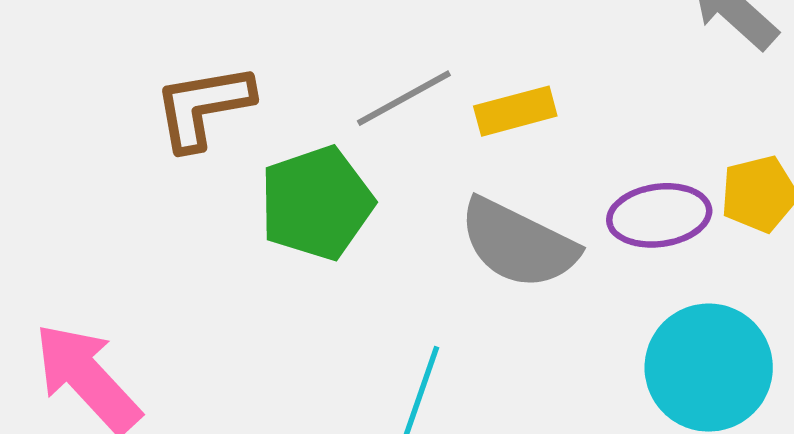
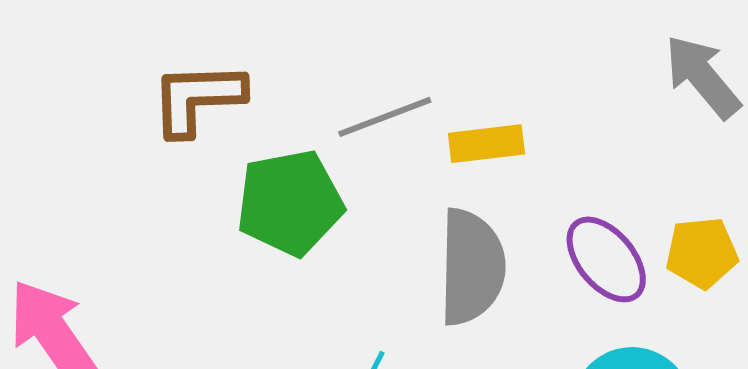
purple ellipse: (659, 215) -> (606, 259), turned 50
gray semicircle: (518, 244) -> (472, 267), turned -123

